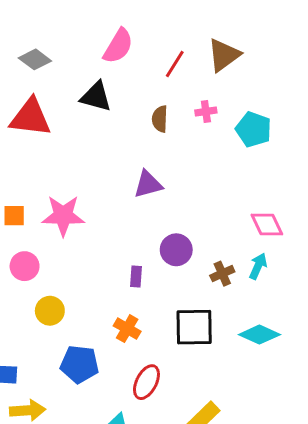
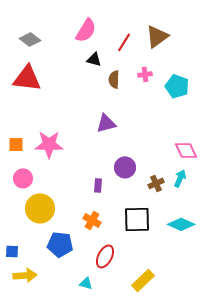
black triangle: (96, 97) -> (94, 59), moved, size x0.7
yellow circle: (50, 311) -> (40, 208), size x1.5

